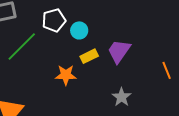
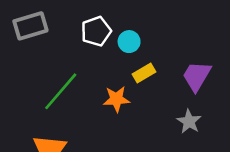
green line: (22, 47) -> (61, 91), moved
purple trapezoid: (119, 51) -> (197, 76), moved

